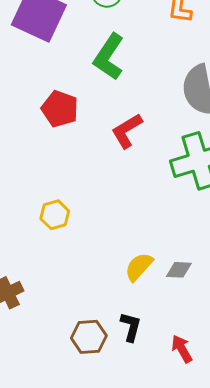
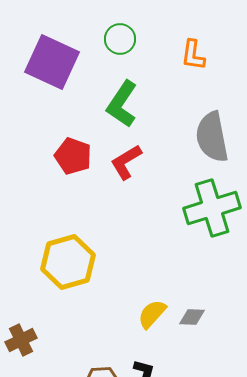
red L-shape: (127, 131) -> (126, 162), moved
yellow hexagon: (55, 215) -> (68, 262), size x1.8

